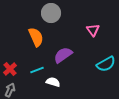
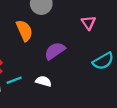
cyan line: (37, 70) -> (14, 80), moved

